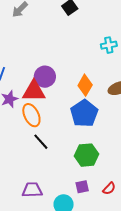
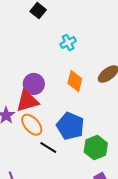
cyan cross: (109, 45) -> (68, 43), moved
blue pentagon: (84, 113) -> (70, 126), moved

